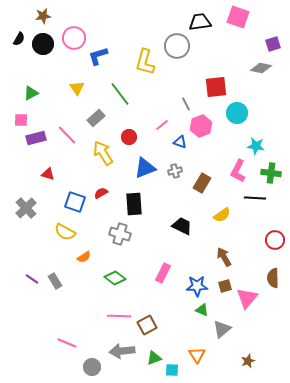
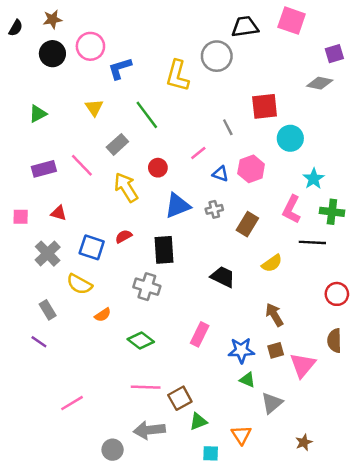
black semicircle: (19, 39) -> (16, 28), moved
pink square: (21, 120) -> (21, 217), moved
pink hexagon: (201, 126) -> (251, 169), moved
cyan star: (256, 146) -> (314, 179), turned 30
gray cross: (26, 208) -> (48, 254), moved
gray rectangle: (55, 281) -> (48, 310), moved
pink line: (67, 343) -> (72, 403), moved, turned -54
green triangle: (154, 358) -> (198, 421), moved

